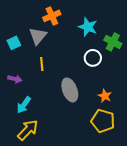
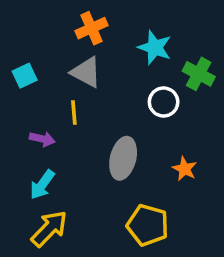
gray triangle: (38, 36) -> (86, 72), moved, turned -42
purple arrow: (15, 79) -> (42, 139), moved
gray ellipse: (70, 90) -> (123, 158), turned 35
yellow pentagon: (103, 121) -> (148, 225), moved

